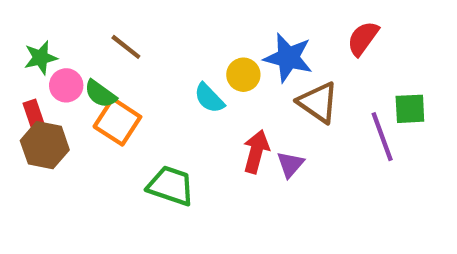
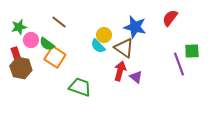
yellow circle: (243, 75) -> (104, 35), moved
brown triangle: (318, 102) -> (124, 48), moved
purple triangle: (290, 164) -> (136, 77), turned -32

